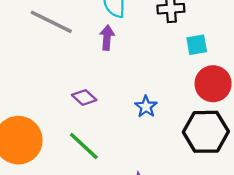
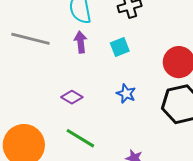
cyan square: (197, 45) -> (120, 47), moved

